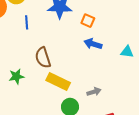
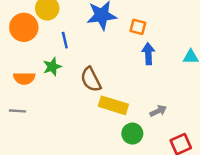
blue arrow: (93, 44) -> (148, 54), turned 78
green star: (16, 76) -> (52, 67), moved

